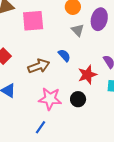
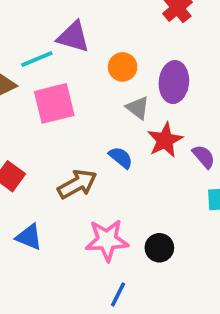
red star: (87, 75) -> (165, 140), moved
black circle: (78, 99) -> (159, 248), moved
blue line: (41, 127) -> (118, 294), moved

